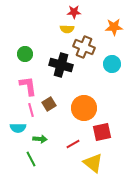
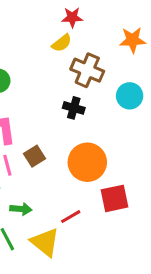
yellow semicircle: (67, 29) -> (62, 43), turned -40
black cross: (61, 65) -> (74, 108), moved, size x0.6
yellow triangle: (93, 163) -> (45, 242), moved

